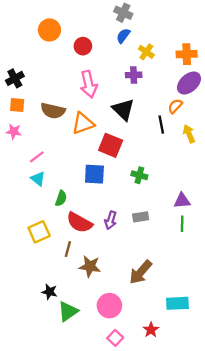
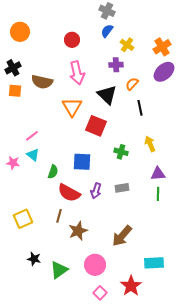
orange circle: (49, 30) -> (20, 32), moved
orange cross: (187, 54) -> (162, 47), turned -30
orange semicircle: (175, 106) -> (132, 84), moved
brown semicircle: (53, 111) -> (42, 82), moved
orange triangle: (83, 123) -> (72, 107), turned -40
pink star: (14, 131) -> (13, 163), moved
yellow arrow: (189, 134) -> (150, 144), moved
blue square: (94, 174) -> (82, 162), moved
yellow square: (39, 232) -> (23, 219), moved
brown star: (90, 266) -> (78, 231), turned -30
black star: (49, 292) -> (34, 259), moved
red star: (151, 330) -> (131, 286), size x1.5

